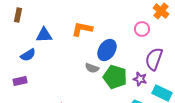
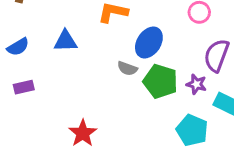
blue triangle: (44, 35) -> (65, 41), moved
blue semicircle: (28, 55) -> (18, 47), moved

